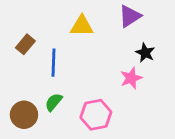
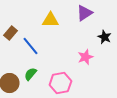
black star: (145, 53) -> (104, 37), moved
blue line: (54, 63) -> (30, 46), turned -42

